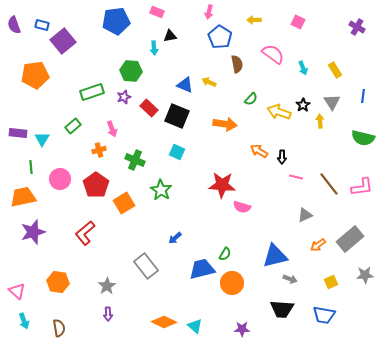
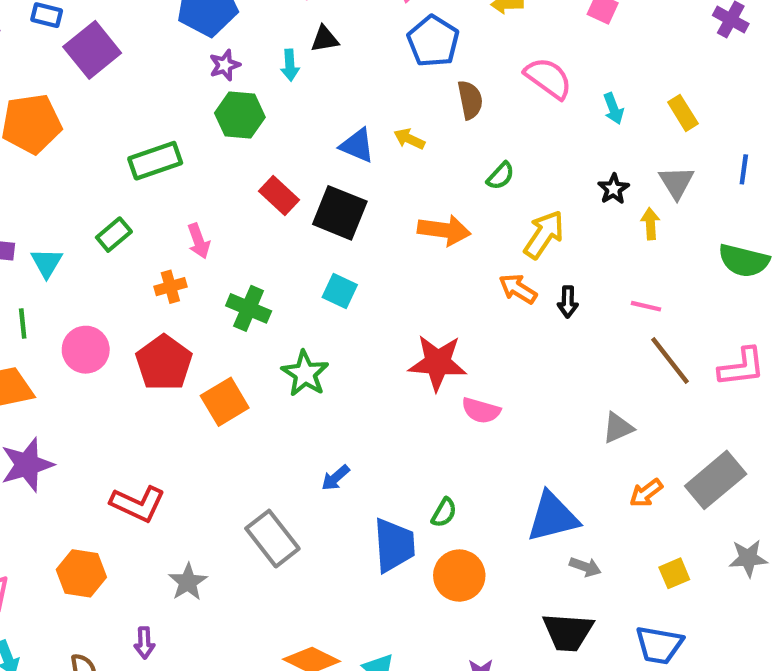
purple star: (124, 97) -> (225, 65), moved
yellow arrow: (279, 112) -> (544, 235), moved, turned 105
pink line: (296, 177) -> (646, 306), moved
red L-shape: (85, 233) -> (138, 504), moved, turned -115
blue trapezoid: (202, 269) -> (394, 545), turned 100
purple arrow: (108, 314) -> (144, 643), moved

